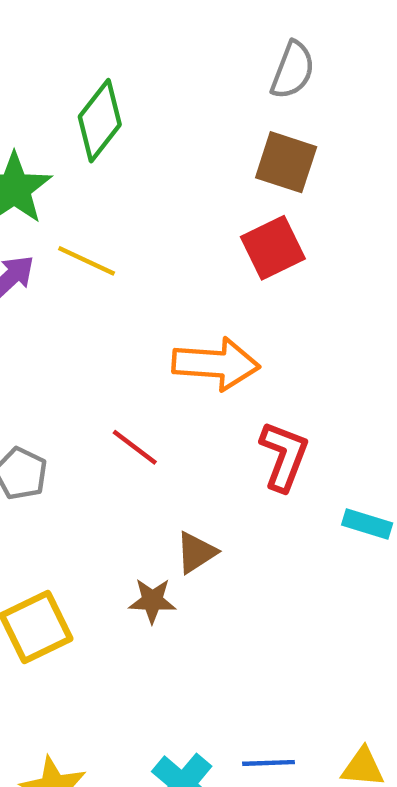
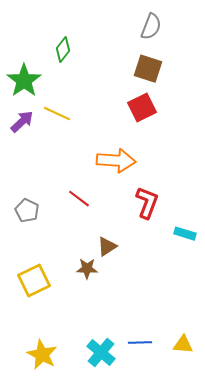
green diamond: (100, 121) -> (63, 50), size x0.7

